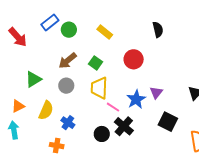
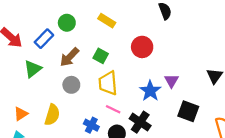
blue rectangle: (50, 22) -> (44, 39), moved
green triangle: (33, 79) -> (33, 69), moved
pink line: (113, 107) -> (113, 109), moved
blue cross: (68, 123) -> (91, 125), moved

